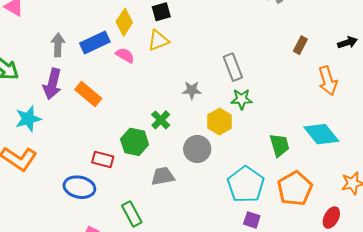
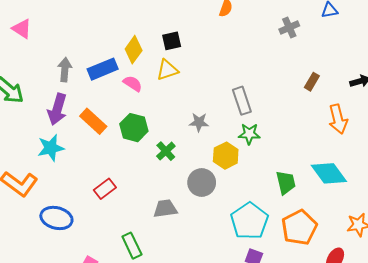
cyan star: (28, 119) -> (51, 148), moved
green hexagon: (135, 142) -> (134, 128), moved
red rectangle: (103, 160) -> (105, 189), turned -55
blue ellipse: (79, 187) -> (56, 218), moved

